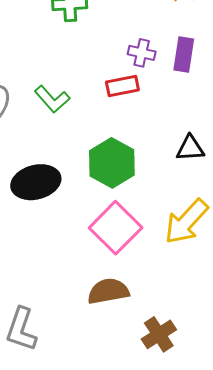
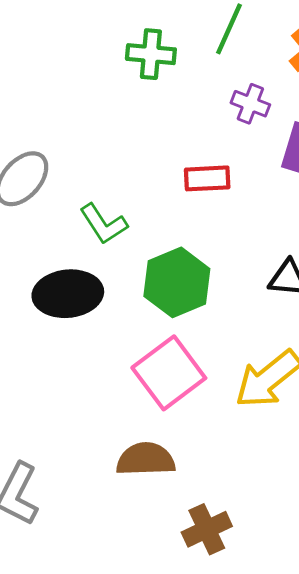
purple cross: (142, 53) -> (250, 104), moved
green L-shape: (52, 99) -> (104, 224), moved

